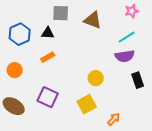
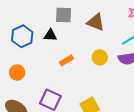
orange rectangle: (48, 57) -> (66, 60), moved
yellow circle: (96, 78) -> (100, 57), moved

